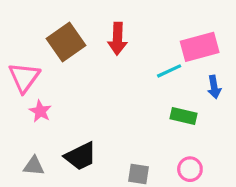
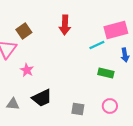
brown square: (66, 42) -> (24, 31), moved, size x0.7
pink star: (40, 111) -> (27, 70), moved

